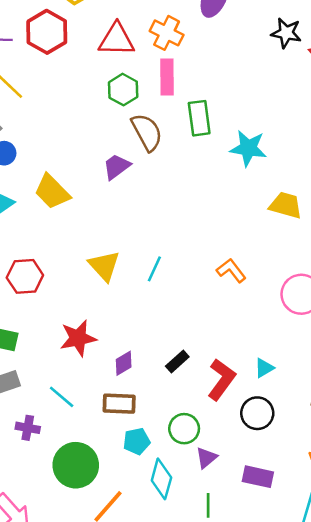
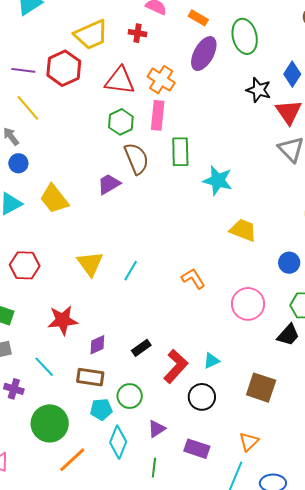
green circle: (184, 429) -> (130, 396), moved

